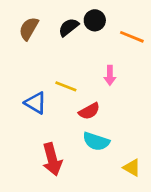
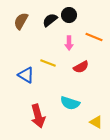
orange line: (132, 37) -> (94, 37), moved
pink arrow: (110, 75) -> (69, 43), moved
red semicircle: (89, 111) -> (81, 67), moved

